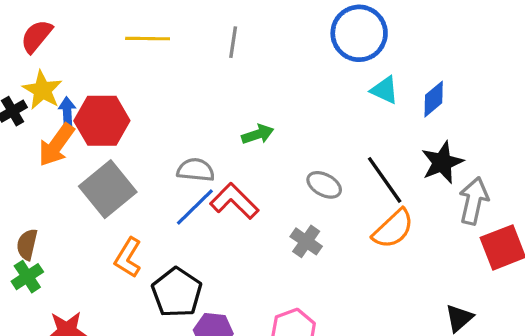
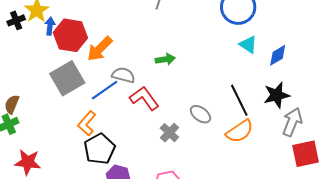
orange arrow: (56, 145) -> (100, 49), moved
gray ellipse: (324, 185) -> (200, 114), moved
blue line: (195, 207) -> (105, 90), moved
gray cross: (306, 241) -> (169, 133), moved
orange L-shape: (128, 258) -> (87, 123), moved

